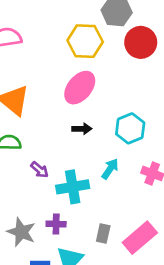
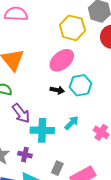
cyan hexagon: (130, 128) -> (81, 85), moved
purple arrow: (40, 170) -> (21, 113), size x1.5

